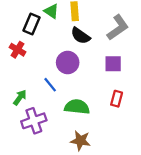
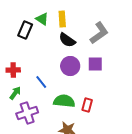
red cross: (17, 50) -> (13, 70), moved, turned -32
purple circle: (68, 63) -> (70, 66), moved
red rectangle: (117, 99) -> (87, 105), moved

